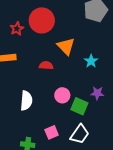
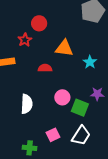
red circle: (42, 20) -> (39, 23), size x0.6
red star: (17, 29) -> (25, 40), moved
orange triangle: (66, 46) -> (64, 48), turned -36

